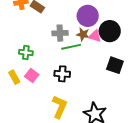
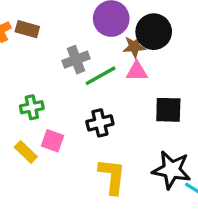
brown star: (83, 34) -> (134, 47), moved
pink triangle: (95, 36) -> (137, 71), moved
black square: (115, 65) -> (168, 110), moved

